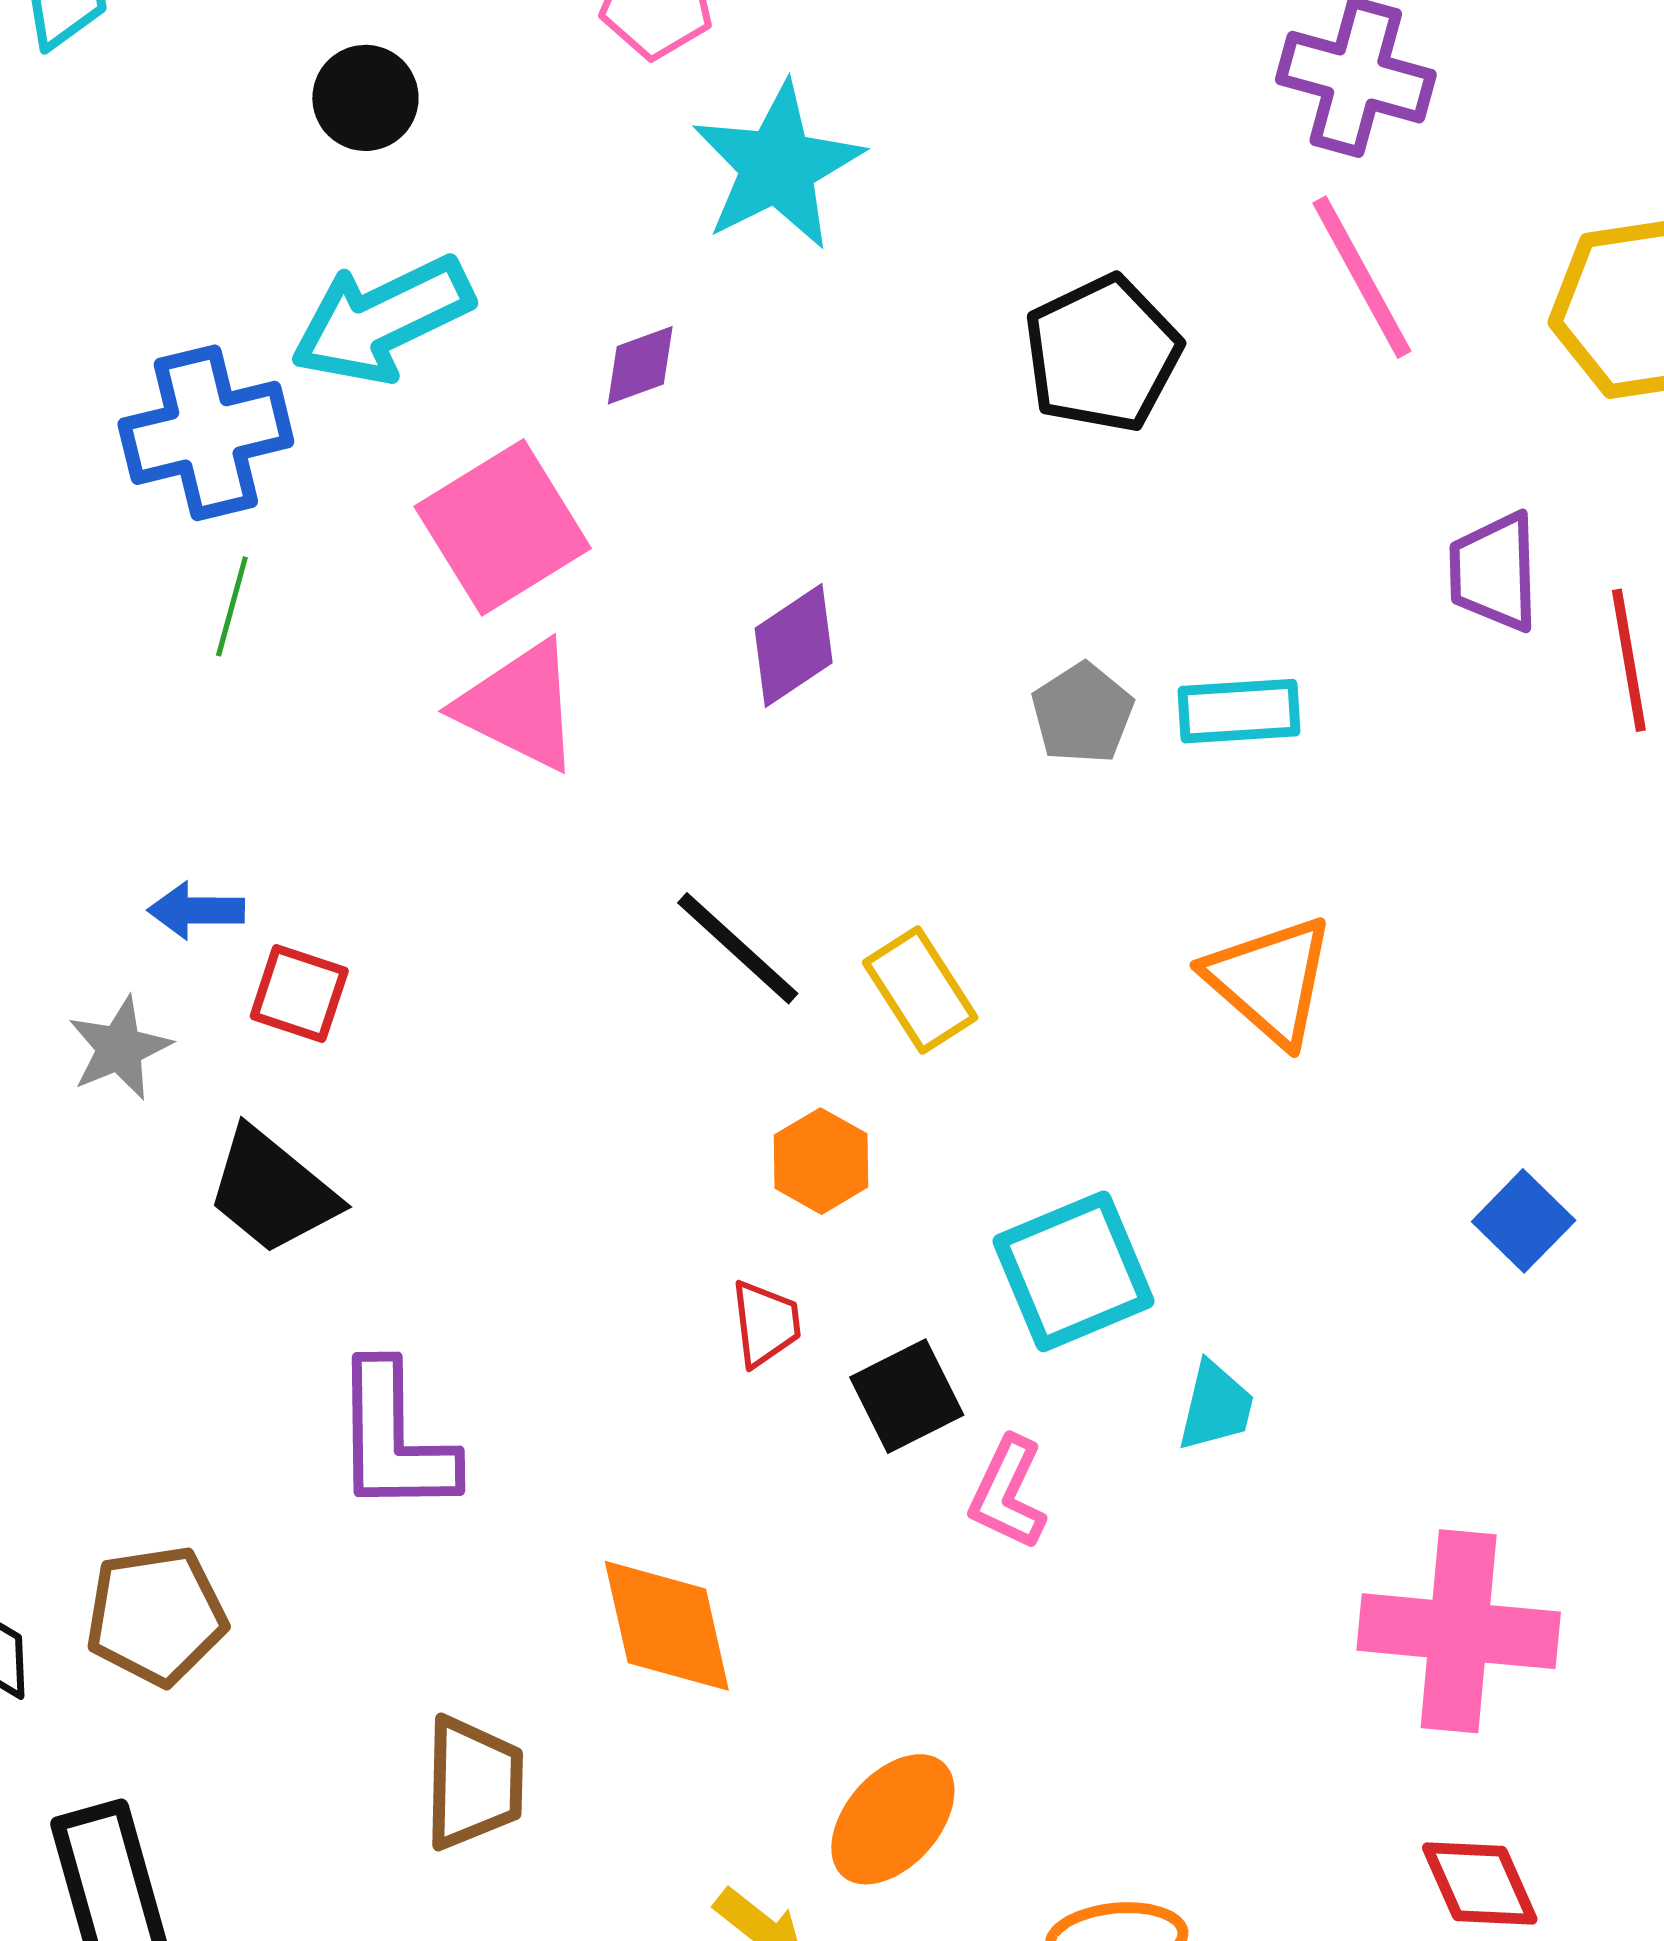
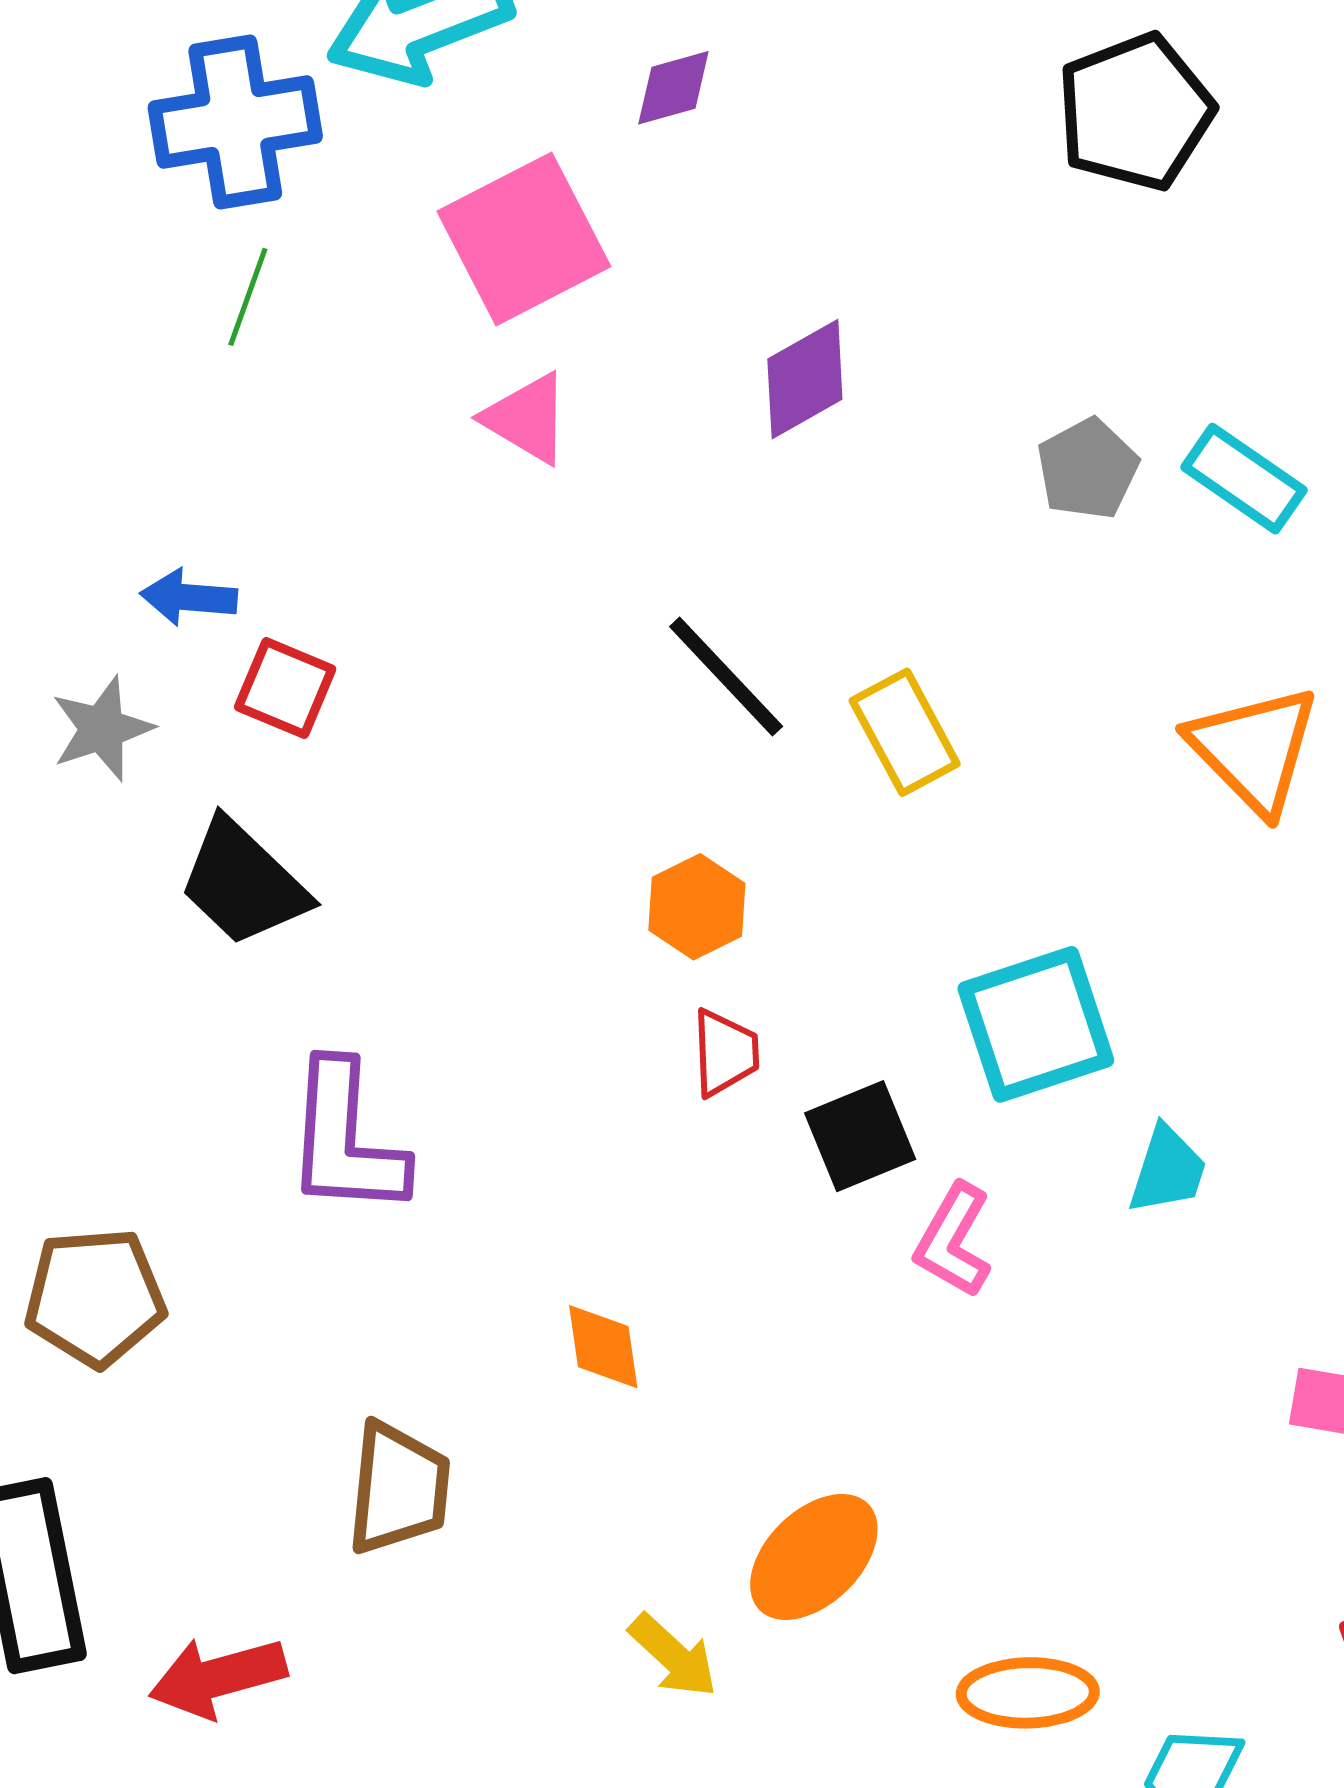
pink triangle: (519, 706) -> (527, 418), size x0.7
cyan rectangle: (1239, 711) -> (1244, 479), turned 34
orange hexagon: (821, 1161) -> (697, 907), moved
orange diamond: (667, 1626) -> (603, 1347), size x0.6

